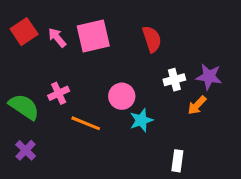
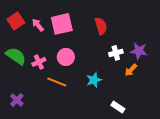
pink circle: (122, 96) -> (66, 57), moved
green semicircle: (24, 107) -> (16, 56), moved
white rectangle: (177, 161) -> (118, 107), turned -64

